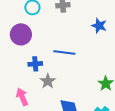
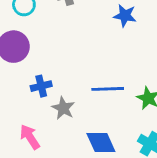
blue line: (64, 53) -> (108, 89), moved

